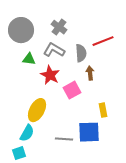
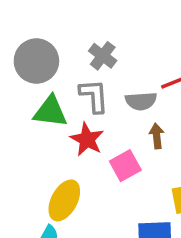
gray L-shape: (54, 50) -> (94, 96), turned 55
gray semicircle: (81, 53) -> (141, 101), turned 90
green triangle: (29, 59) -> (50, 112), size x1.5

